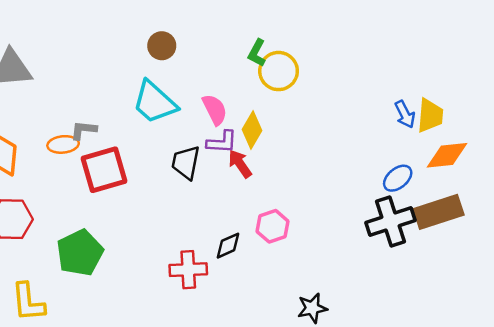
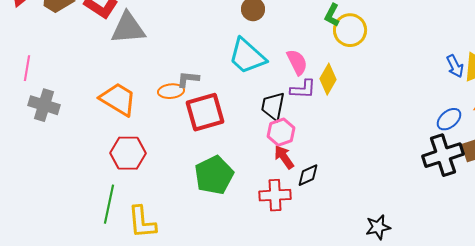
red arrow: (240, 164) -> (284, 157), moved
pink hexagon: (272, 226) -> (281, 132), moved
green pentagon: (80, 253) -> (214, 175), moved

